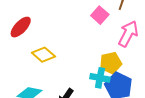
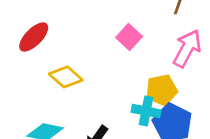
pink square: (100, 15) -> (129, 37), moved

